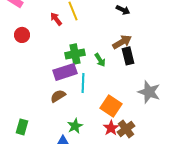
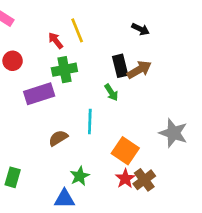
green cross: (75, 54) -> (64, 70), moved
black rectangle: (128, 56) -> (120, 66), moved
purple rectangle: (65, 72) -> (39, 94), moved

